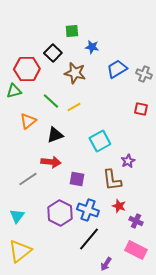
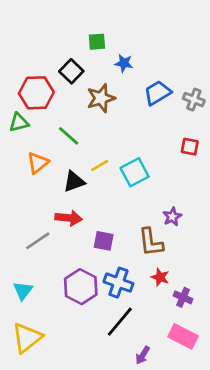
brown star: (75, 73) -> (101, 98), turned -30
yellow line: (74, 107) -> (100, 165), moved
cyan square: (100, 141) -> (135, 172), moved

